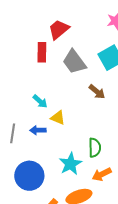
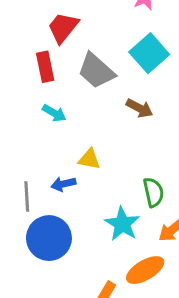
cyan arrow: (40, 101) -> (54, 113), moved
blue circle: (29, 176) -> (49, 238), moved

